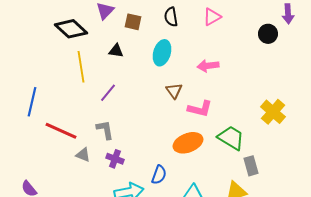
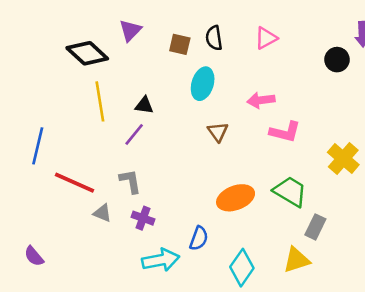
brown square: (133, 22) -> (180, 44), moved
black triangle: (116, 51) -> (144, 105), moved
pink L-shape: (200, 109) -> (285, 132), moved
gray rectangle: (251, 166) -> (315, 227), turned 42

